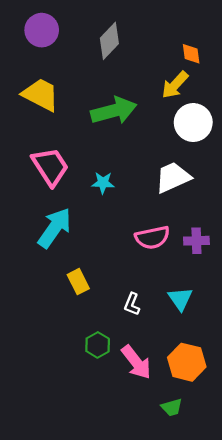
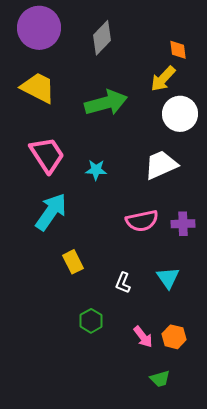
purple circle: (42, 30) -> (39, 28), size x1.4
pink arrow: (136, 362) -> (143, 337), moved, size x0.7
orange hexagon: (187, 362) -> (174, 337), size x0.7

